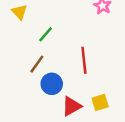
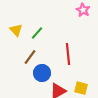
yellow triangle: (19, 12) -> (16, 30), moved
yellow square: (100, 102) -> (81, 88), turned 32

